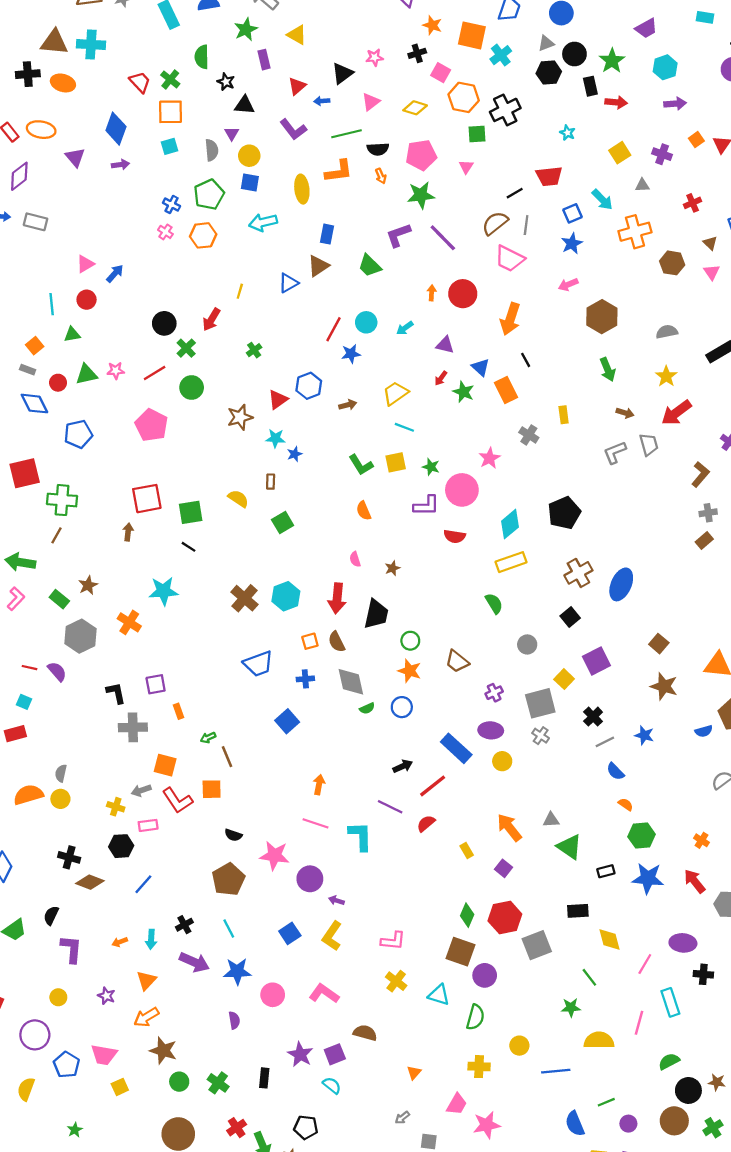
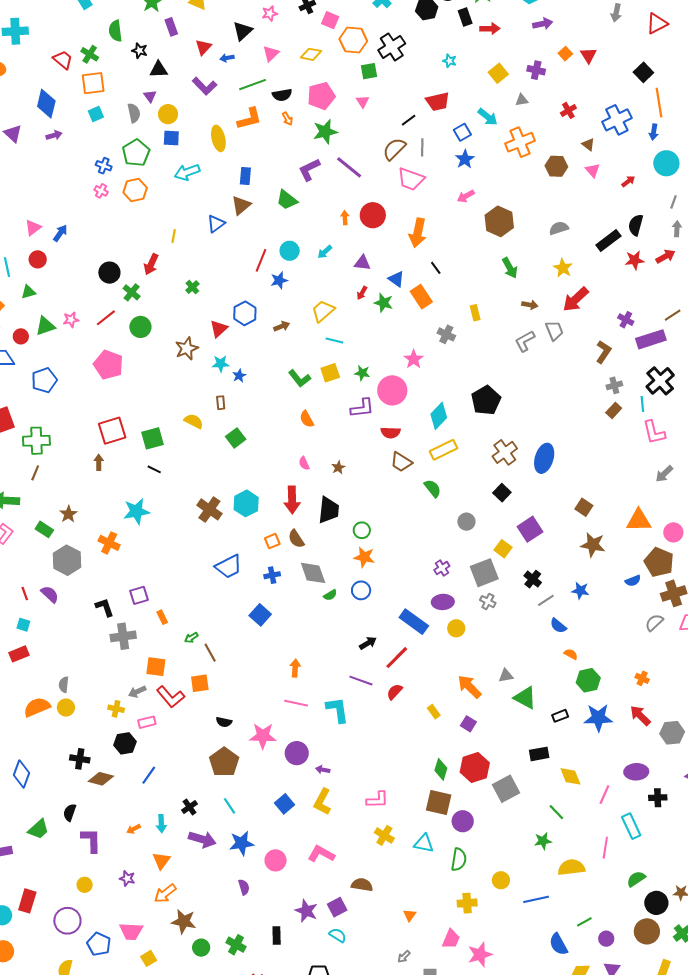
brown trapezoid: (457, 661) -> (401, 462), moved
red line: (29, 668) -> (25, 594), turned 64

